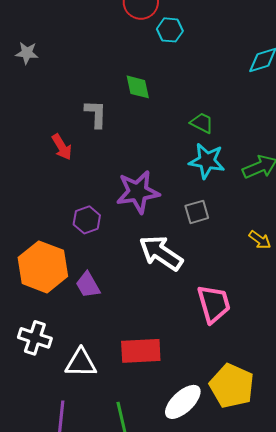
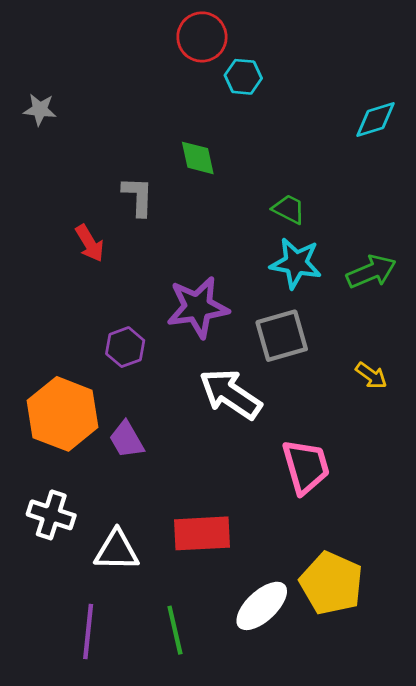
gray square: (197, 212) -> (282, 336), size x1.5

